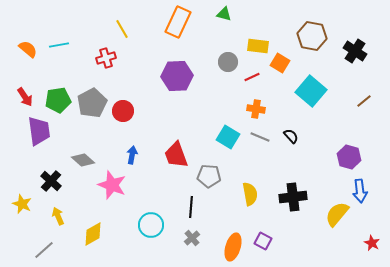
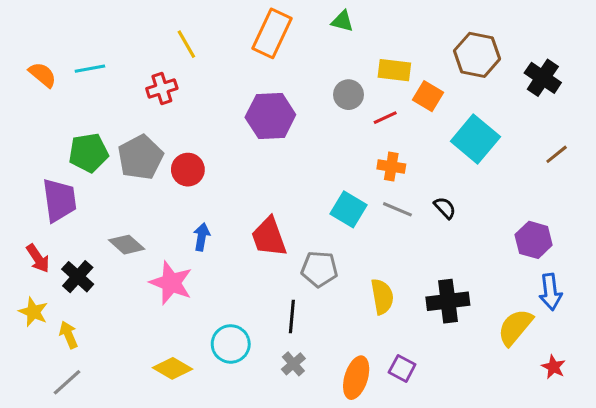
red arrow: (25, 97) -> (38, 258), moved
yellow arrow: (58, 216) -> (69, 335), moved
yellow diamond: (93, 234) -> (173, 368), moved, turned 60
red star: (372, 243) -> (553, 367), moved

